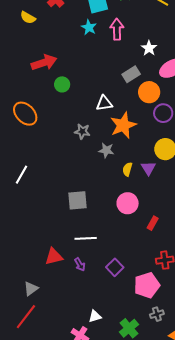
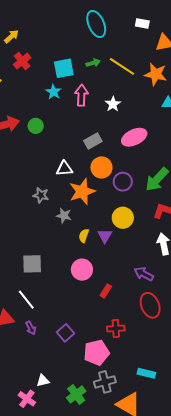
white star: (149, 48) -> (113, 104), moved
green circle: (62, 84) -> (36, 126), moved
orange circle: (149, 92) -> (101, 167), moved
white line: (86, 238) -> (26, 300), moved, turned 50
gray cross: (157, 314) -> (105, 382), size x1.5

